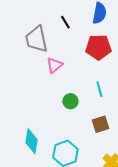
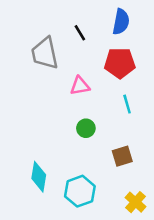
pink triangle: (54, 65) -> (80, 86), moved, turned 30
cyan line: (99, 89) -> (127, 104), moved

